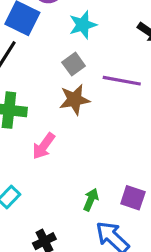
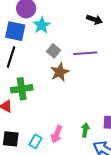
cyan star: (83, 25) -> (42, 25), moved
pink arrow: (44, 146) -> (57, 134), moved

